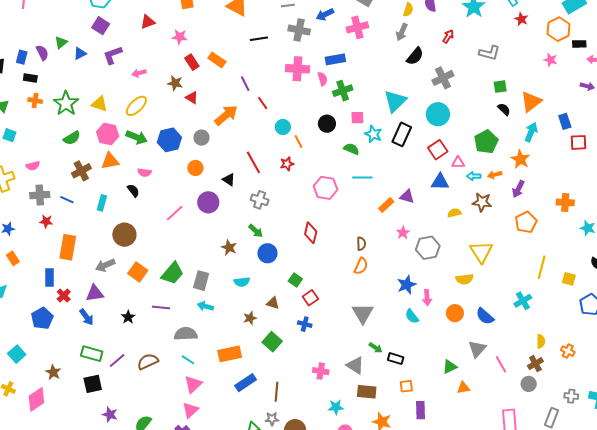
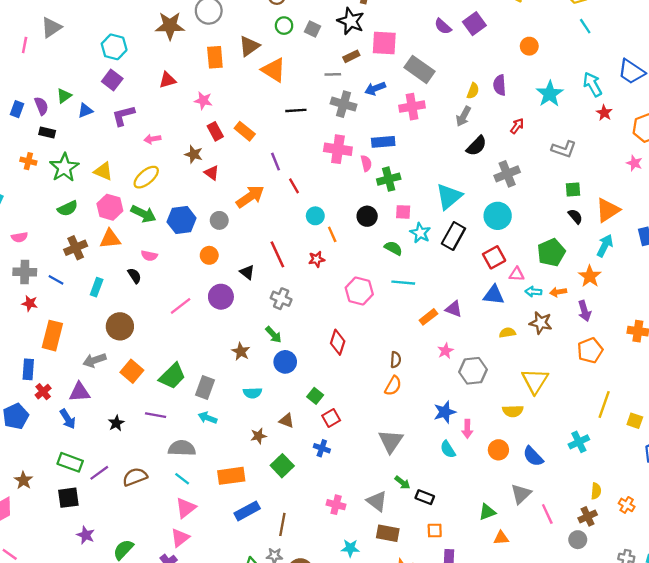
black rectangle: (30, 78) -> (47, 132), moved
purple arrow: (518, 189) -> (584, 311), turned -48

